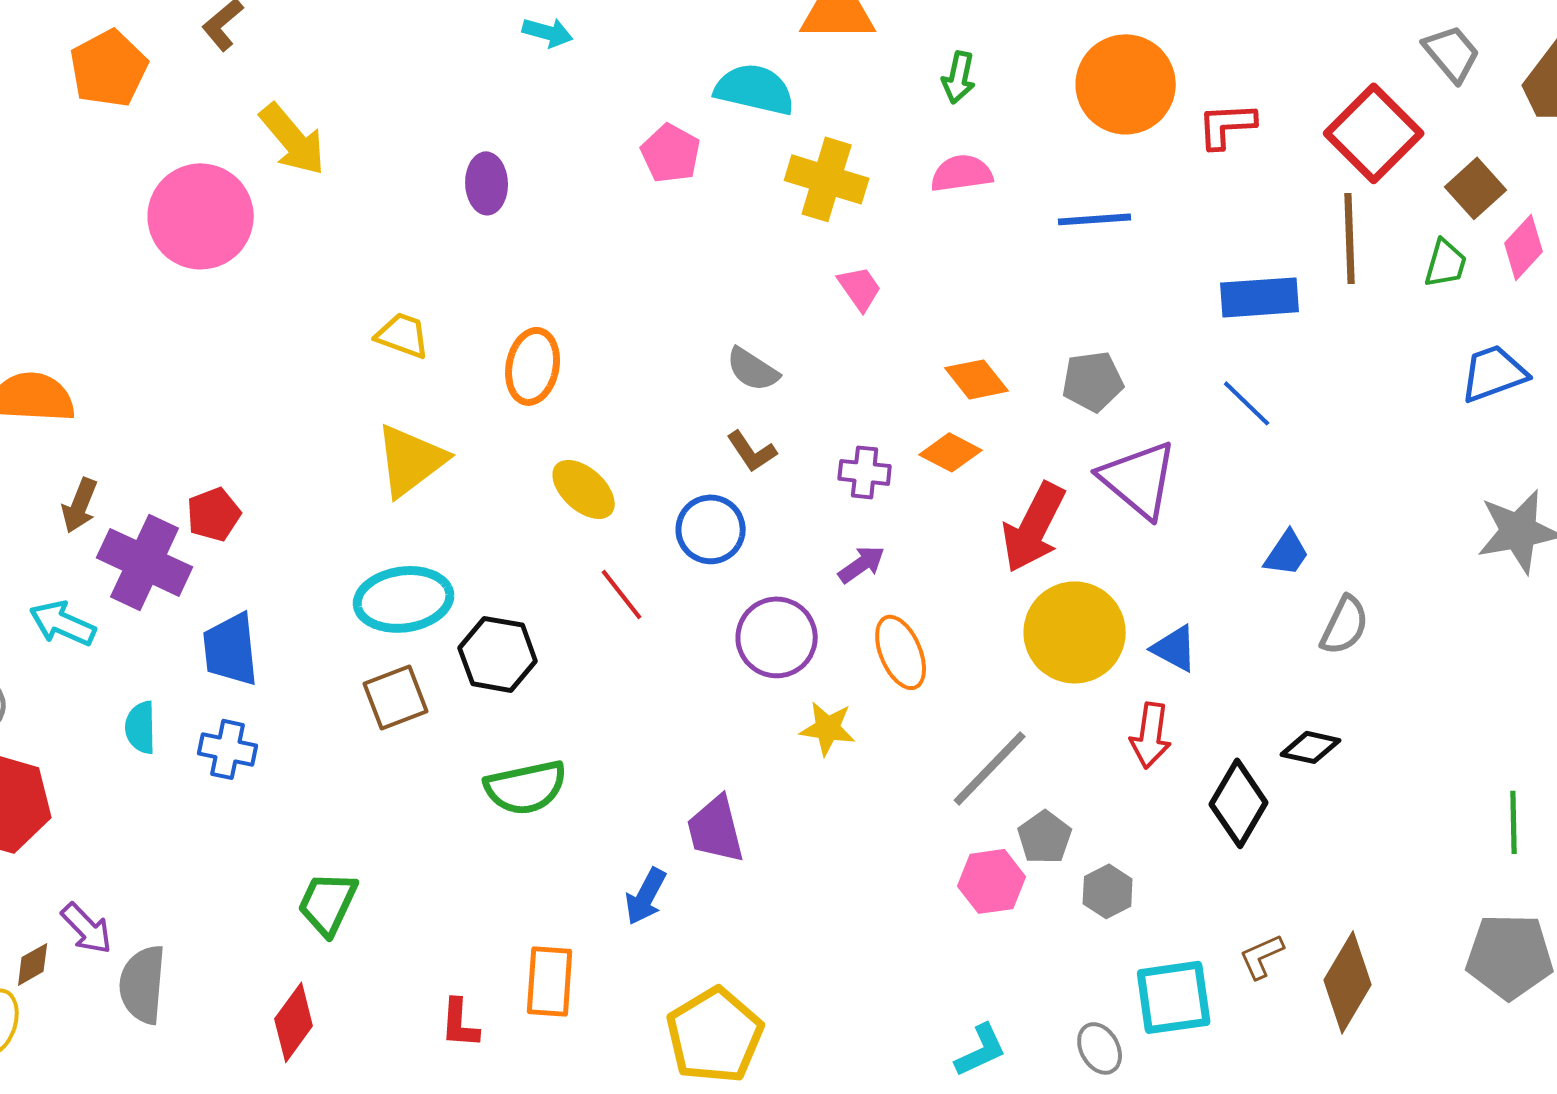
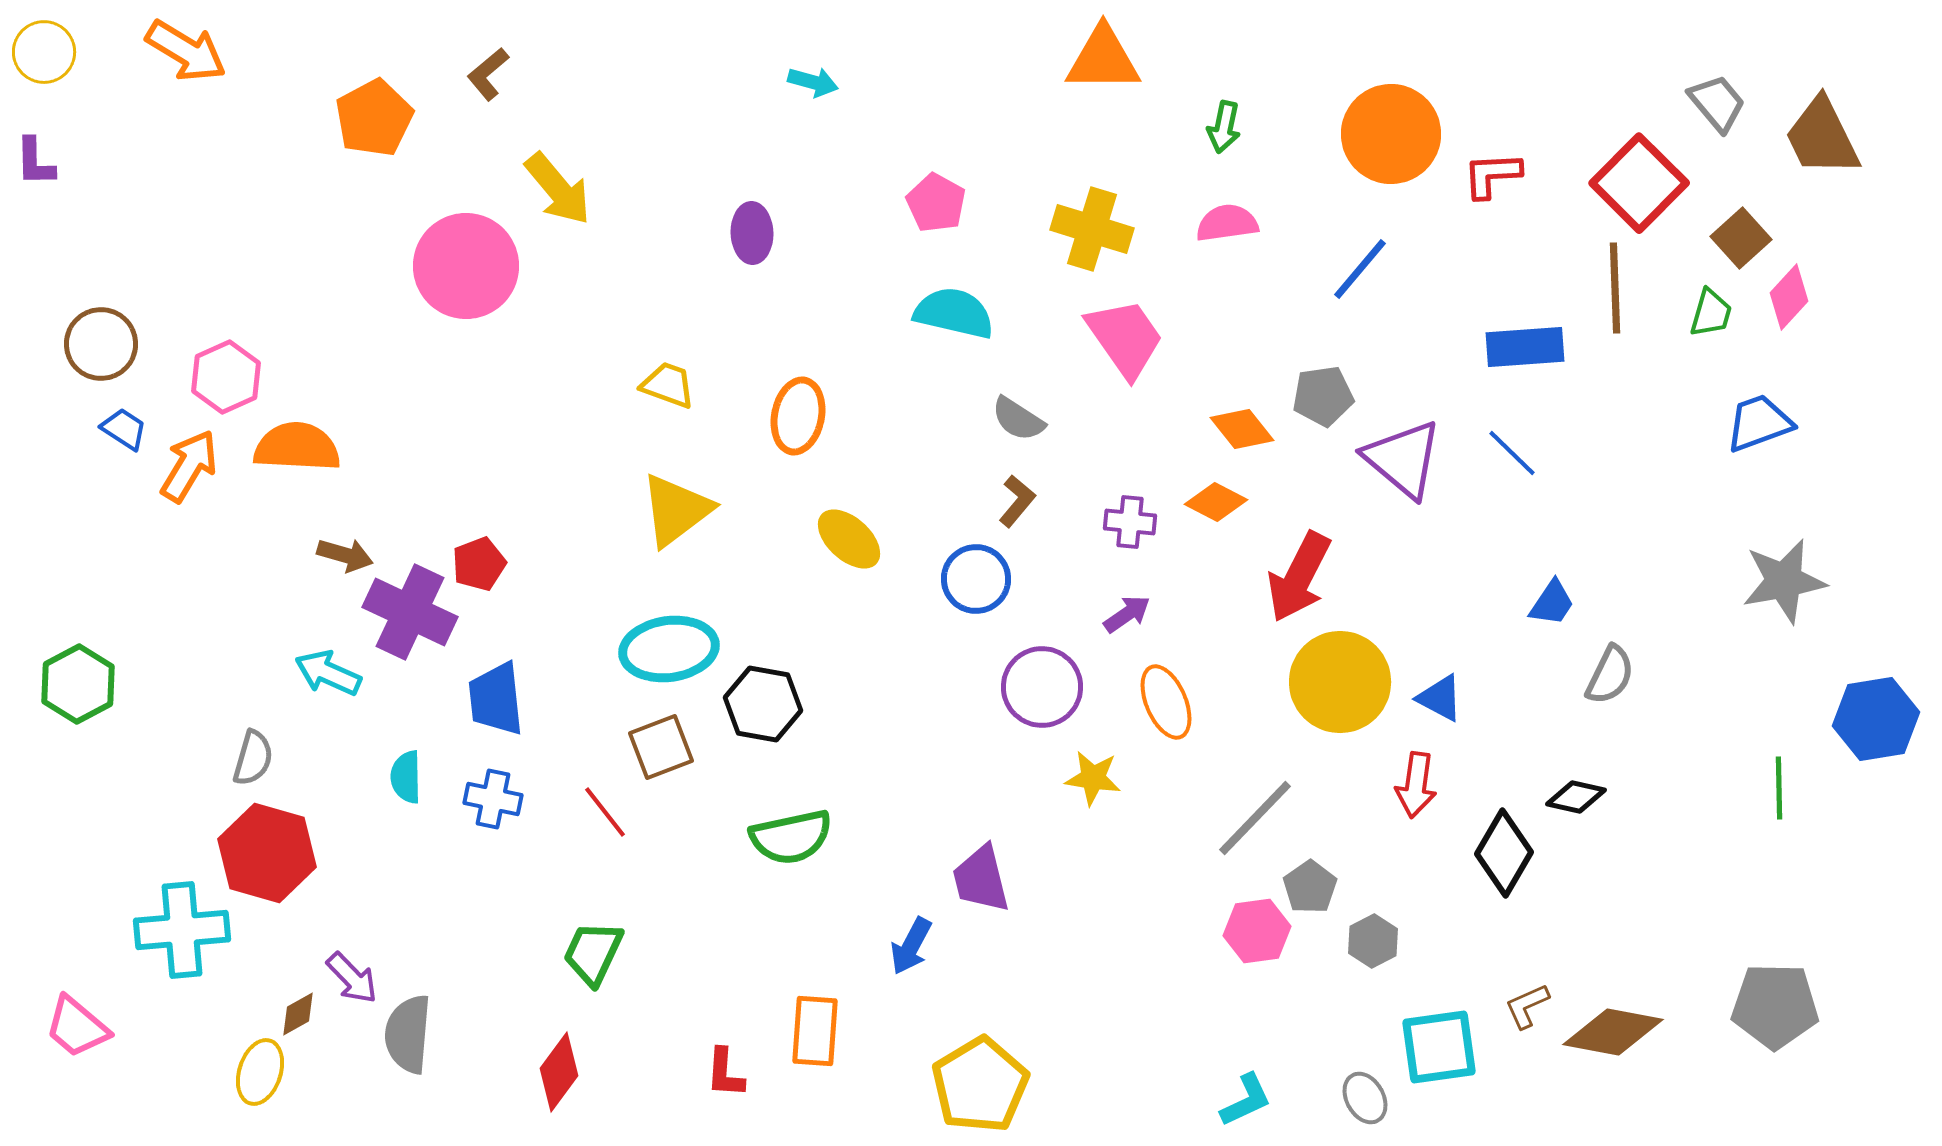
cyan semicircle: (755, 89) -> (954, 313), moved
blue line: (1095, 219) -> (1360, 269), turned -46
pink trapezoid: (860, 288) -> (1125, 338), size x1.8
gray pentagon: (1093, 381) -> (1323, 396), moved
brown L-shape: (752, 451) -> (1017, 501), turned -106
purple triangle: (1139, 479) -> (1403, 459), moved
brown arrow: (80, 505) -> (345, 555), turned -96
red line: (622, 594) -> (605, 812), moved
green line: (1514, 822) -> (1779, 788), moved
brown diamond: (1348, 982) -> (1613, 1032), turned 70

